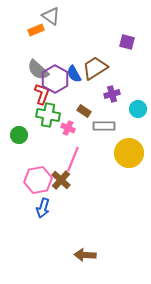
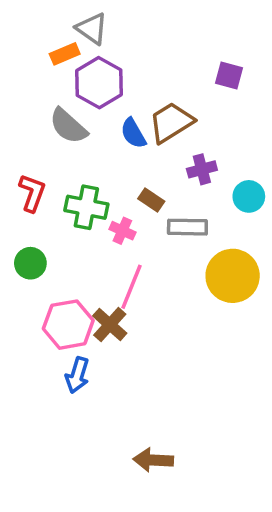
purple hexagon: (55, 79) -> (99, 83), moved
red L-shape: (42, 94) -> (32, 193), moved
green circle: (19, 135) -> (30, 263), moved

